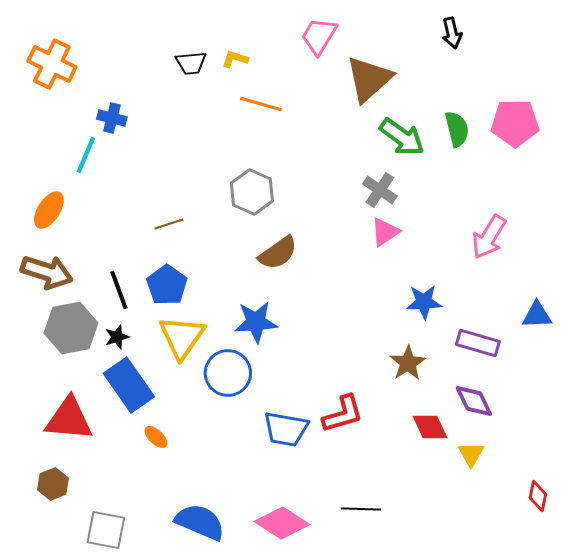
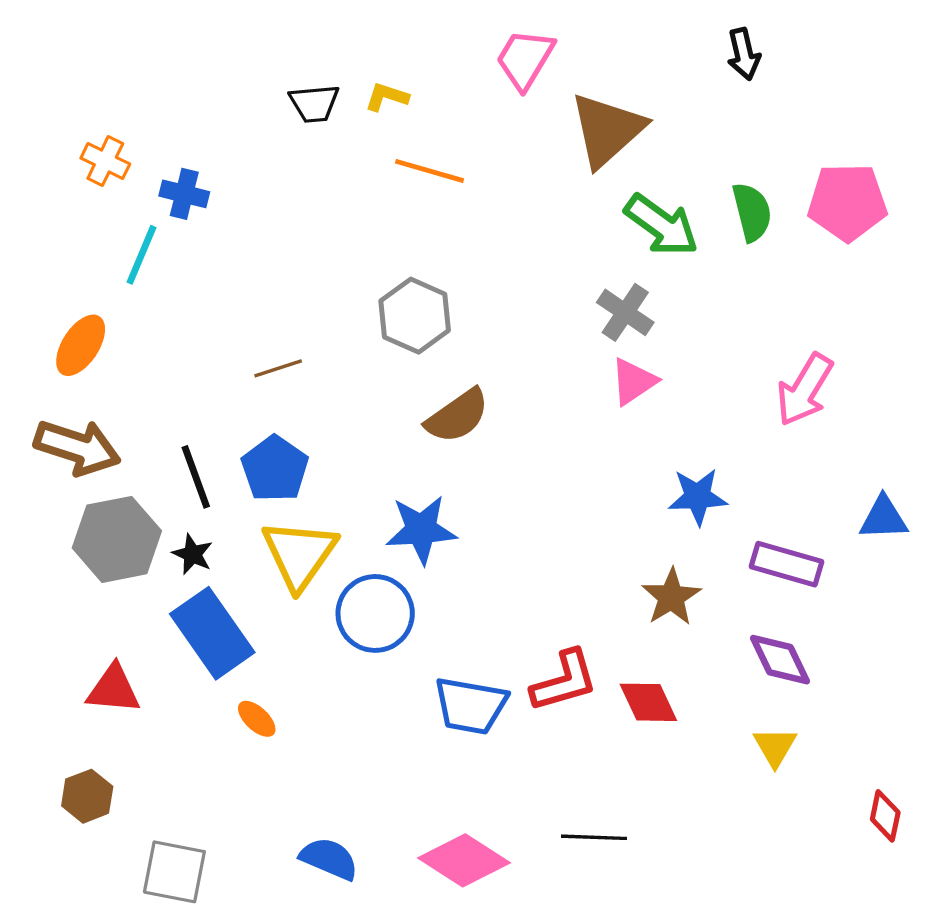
orange cross: (52, 64) -> (105, 161), moved, size x0.6
black star: (117, 337) -> (193, 554), turned -30
red triangle: (69, 419) -> (114, 689), size x0.7
red diamond: (430, 427) -> (648, 702), moved
blue semicircle: (200, 522) -> (329, 859), size x0.7

